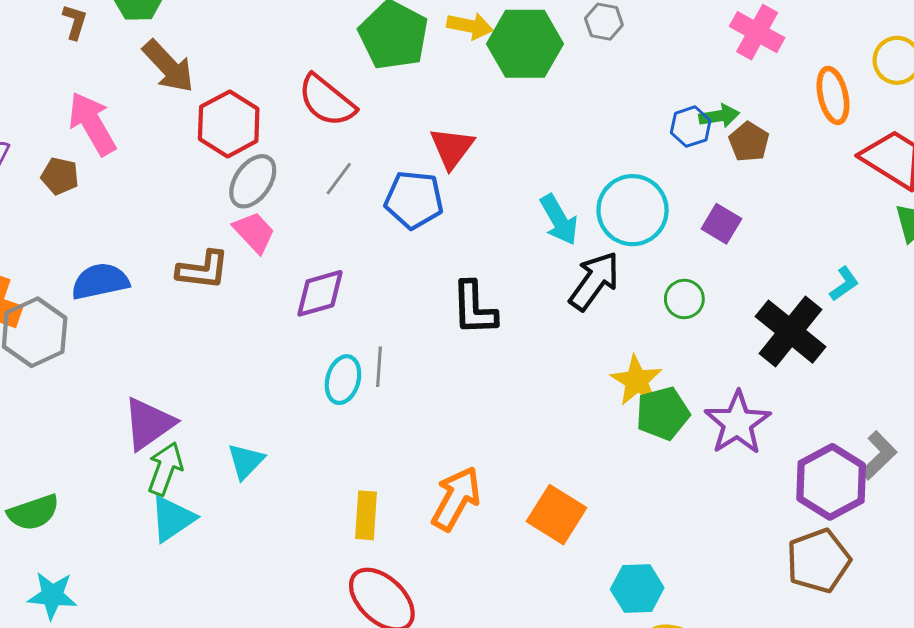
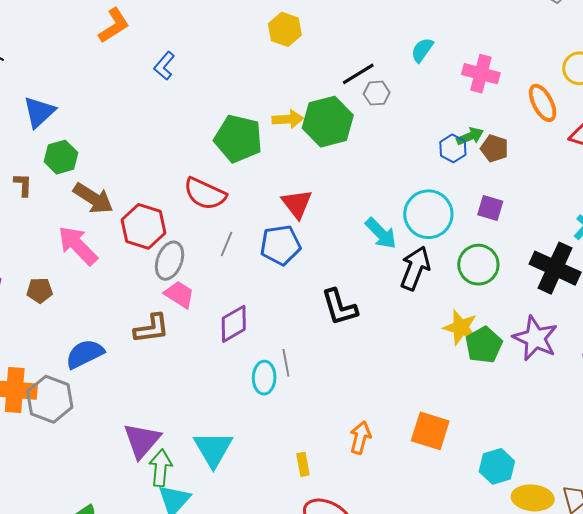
pink arrow: (92, 124) -> (78, 246), moved
green circle: (684, 299) -> (478, 265), size x1.5
cyan triangle: (246, 461) -> (213, 449), size x1.5
orange arrow: (456, 499) -> (360, 438), size x0.7
yellow rectangle: (366, 515) -> (303, 464), size x0.7

